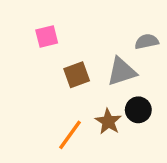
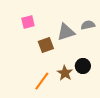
gray triangle: (122, 72) -> (66, 32), moved

